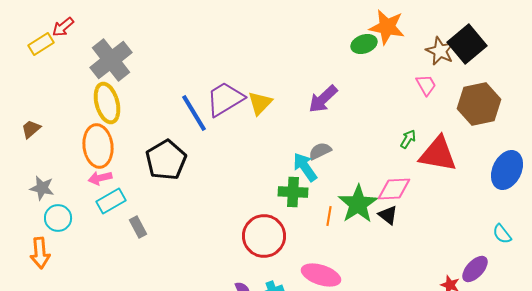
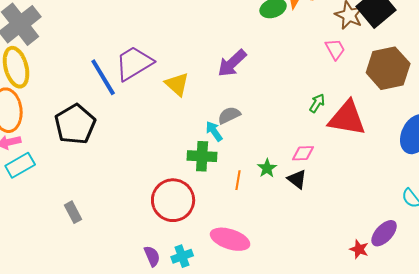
yellow triangle: (260, 103) -> (177, 84), moved, turned -32
cyan arrow: (305, 167) -> (214, 131), size x0.7
pink diamond: (394, 189) -> (303, 153), size x0.7
green star: (358, 204) -> (267, 168), size x0.5
gray rectangle: (138, 227) -> (73, 212), moved

